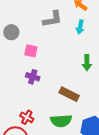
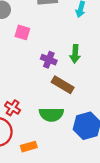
green arrow: (87, 63) -> (75, 54), moved
purple cross: (33, 77) -> (49, 60), moved

